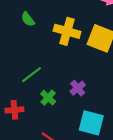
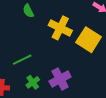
purple cross: (78, 88) -> (60, 79), size x1.5

